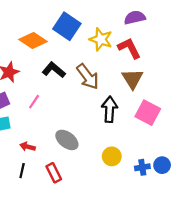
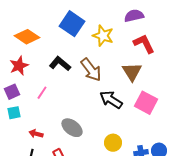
orange diamond: (33, 40) -> (27, 37), moved
red L-shape: (129, 48) -> (144, 44), moved
black arrow: (110, 109) -> (111, 100), turned -60

